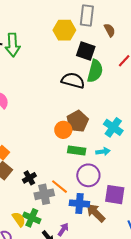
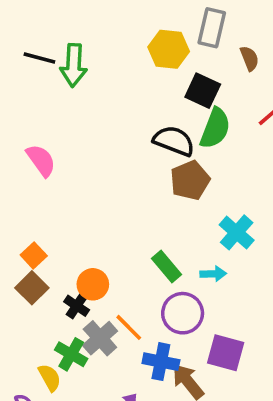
brown pentagon: (77, 121) -> (190, 180), moved
orange circle: (63, 130) -> (93, 284), moved
green rectangle: (77, 150) -> (166, 266), turned 36
black cross: (29, 178) -> (77, 306), turned -32
gray cross: (44, 194) -> (100, 338), turned -36
green cross: (32, 218) -> (71, 354), moved

